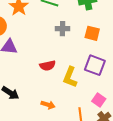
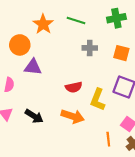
orange arrow: (48, 105) -> (73, 116), moved, size x1.5

